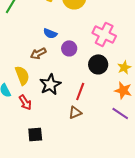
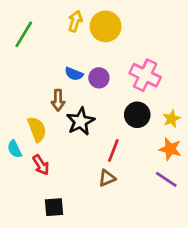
purple circle: (69, 48) -> (99, 78), moved
brown arrow: (38, 53) -> (58, 100), turned -63
black star: (50, 84) -> (80, 121), moved

